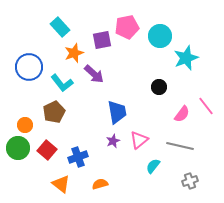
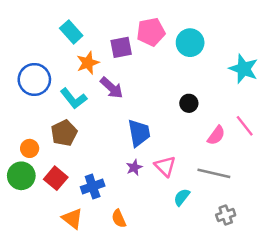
cyan star: (186, 58) -> (244, 69), moved, turned -30
pink triangle: (139, 140) -> (165, 166), turned -36
orange semicircle: (100, 184) -> (119, 219), turned -98

